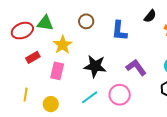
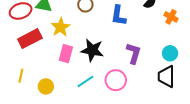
red rectangle: (33, 57) -> (30, 39), size x1.6
purple L-shape: (136, 67) -> (134, 53), turned 50
pink rectangle: (57, 71) -> (66, 54), moved

